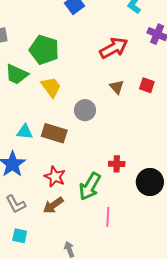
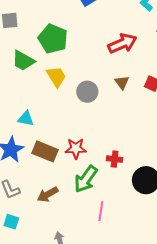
gray circle: (85, 110) -> (87, 92), moved
brown rectangle: (54, 133) -> (45, 151), moved
red star: (55, 177) -> (76, 149), moved, turned -30

